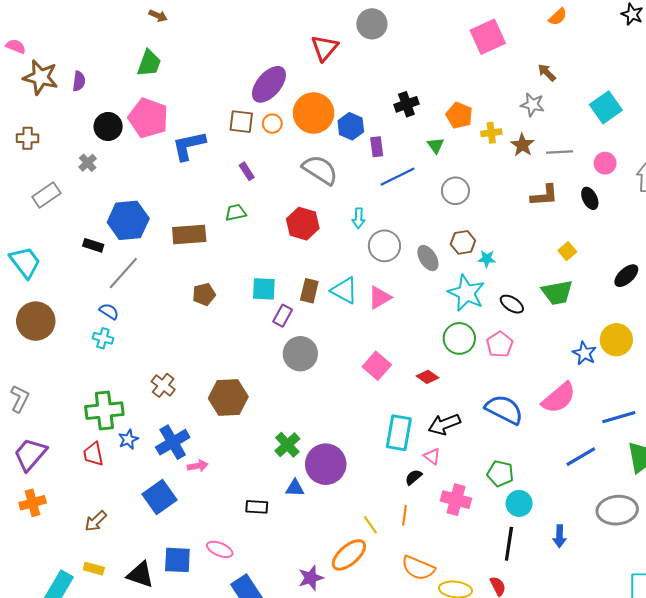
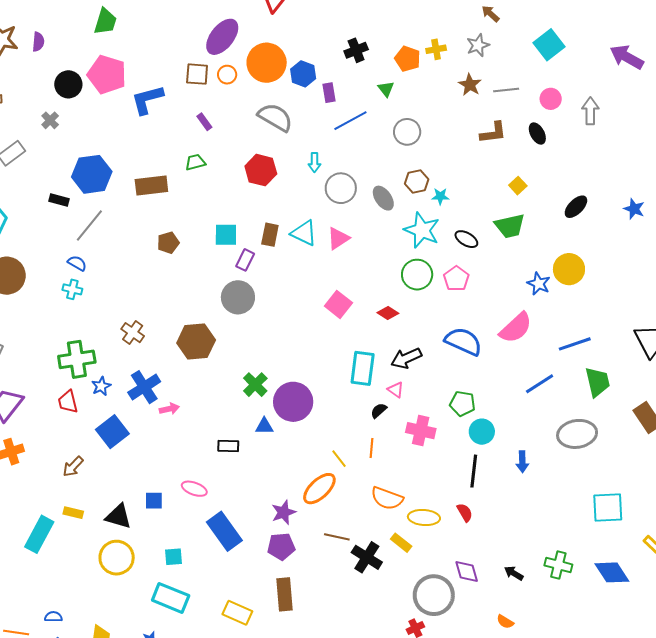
gray star: (532, 105) -> (478, 45), turned -30
yellow cross: (491, 133) -> (436, 49), moved
gray circle: (300, 354) -> (238, 297), moved
blue square: (160, 497) -> (112, 432), moved
blue square: (177, 560) -> (154, 501), size x0.7

